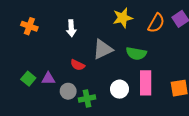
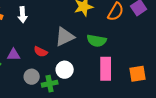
white arrow: (71, 28) -> (23, 15), moved
purple triangle: (48, 79) -> (14, 55), moved
white circle: (119, 89) -> (65, 70), moved

